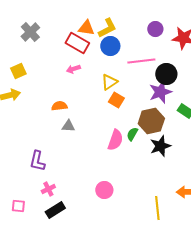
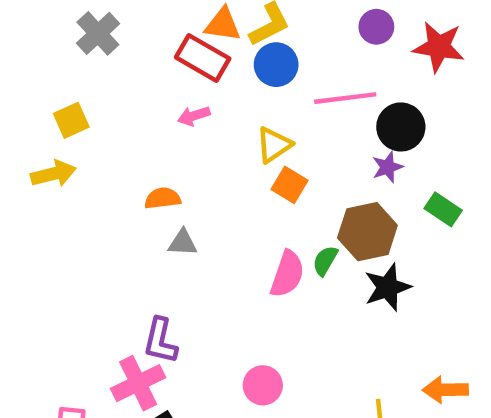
purple star: (160, 92) -> (387, 167), size x0.6
purple L-shape: (37, 161) -> (160, 341), moved
pink cross: (48, 189) -> (138, 383), size x1.6

